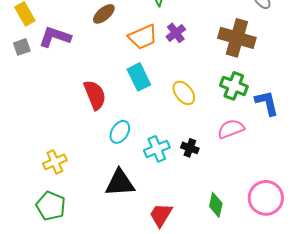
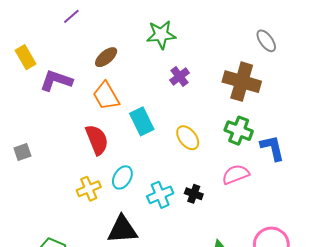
orange trapezoid: (143, 37) -> (106, 96), moved, turned 84
gray square: (22, 47) -> (22, 152), moved
yellow cross: (55, 162) -> (89, 189), moved

